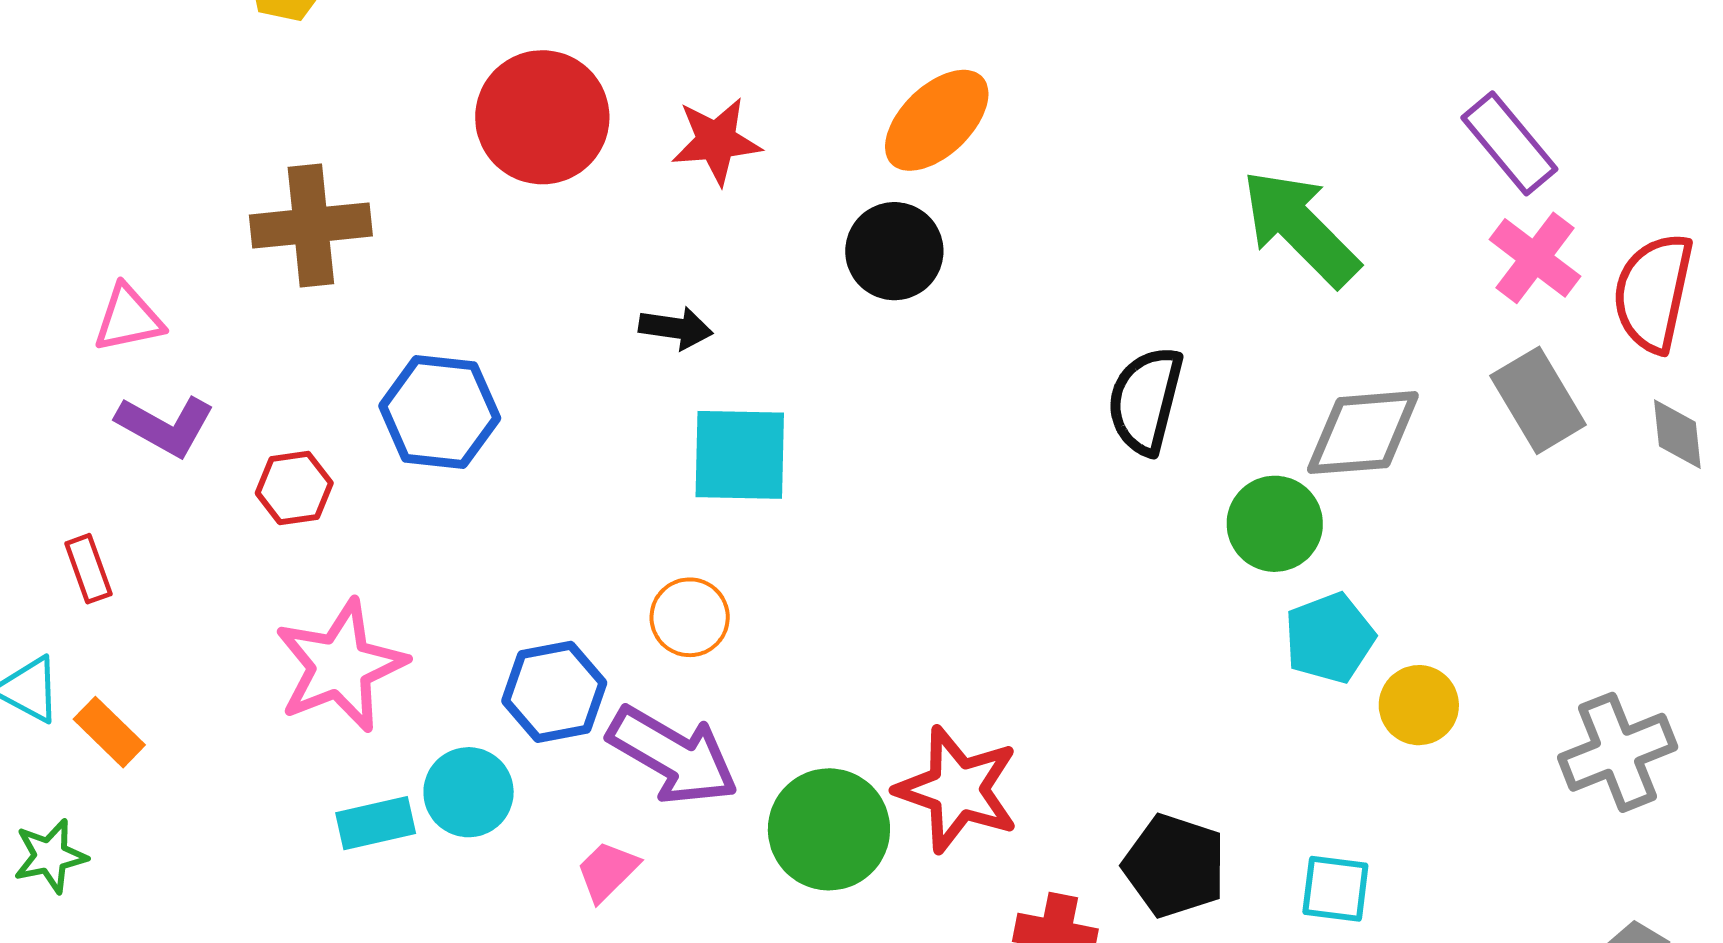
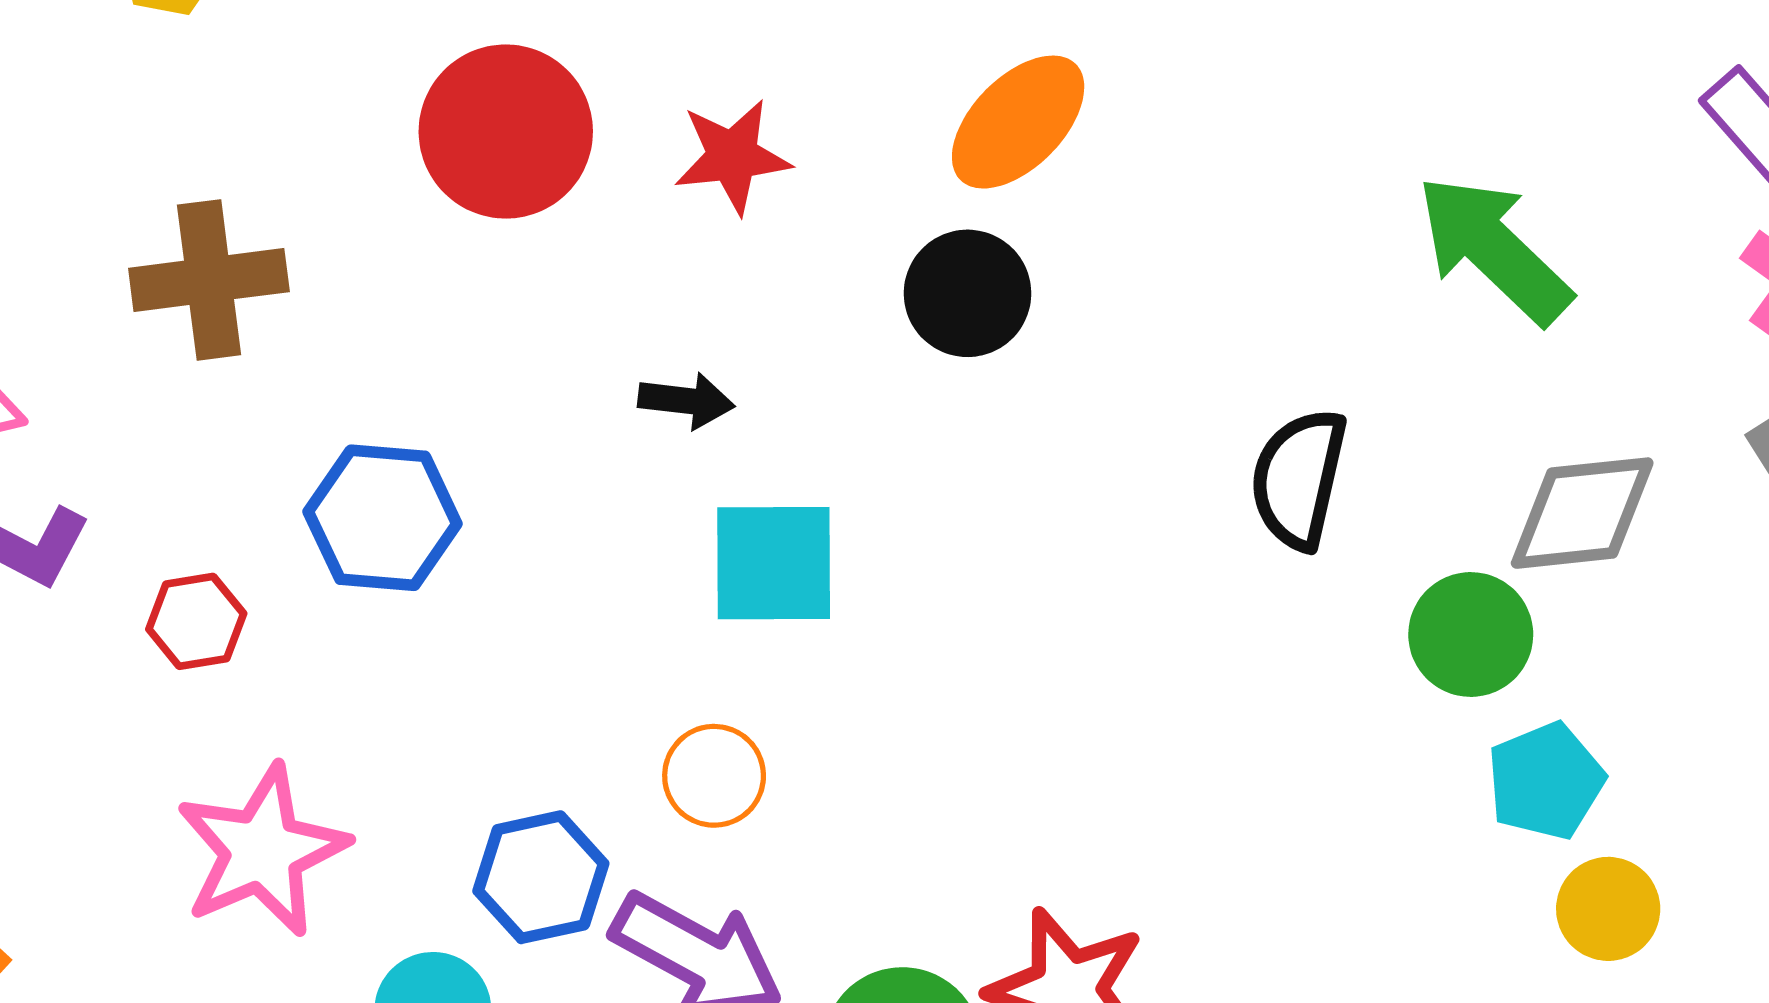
yellow circle: (1419, 705) -> (1608, 909), moved

